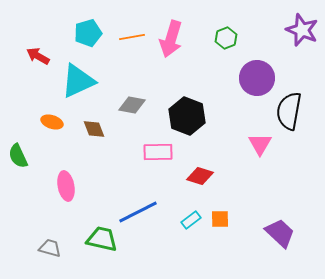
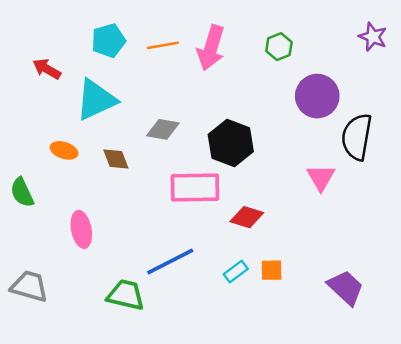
purple star: (302, 30) -> (373, 37), size x0.7
pink rectangle: (158, 152) -> (195, 187), size x1.4
gray trapezoid: (50, 248) -> (29, 286), moved, size x1.4

